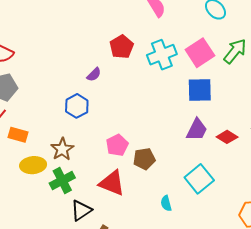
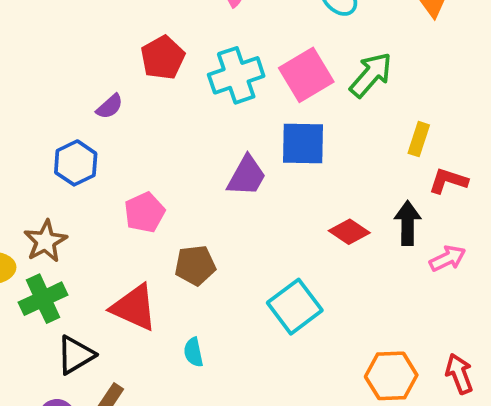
purple trapezoid: (197, 130) -> (247, 176), moved
pink pentagon: (117, 145) -> (145, 212), moved
cyan semicircle: (166, 203) -> (193, 352), moved

